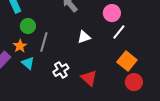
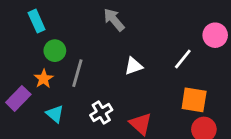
pink circle: (112, 13) -> (215, 35), moved
orange square: (127, 61) -> (194, 100), turned -30
cyan triangle: (28, 63) -> (55, 114), moved

